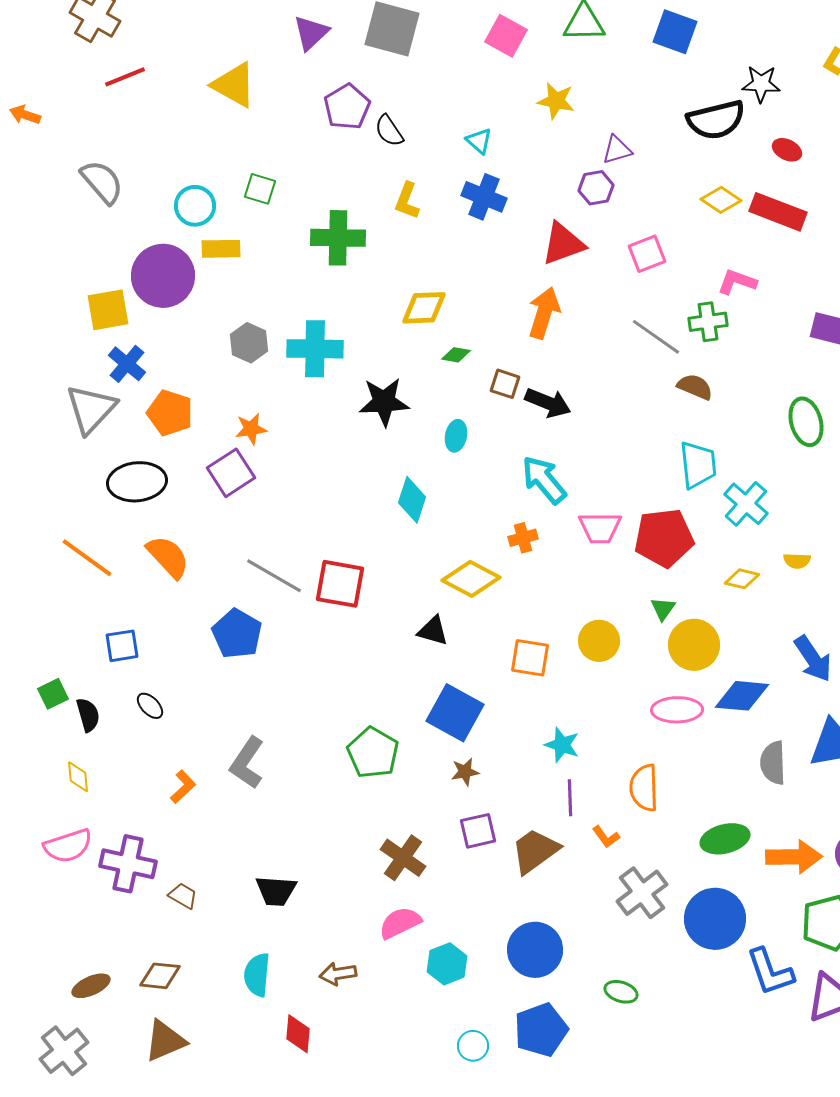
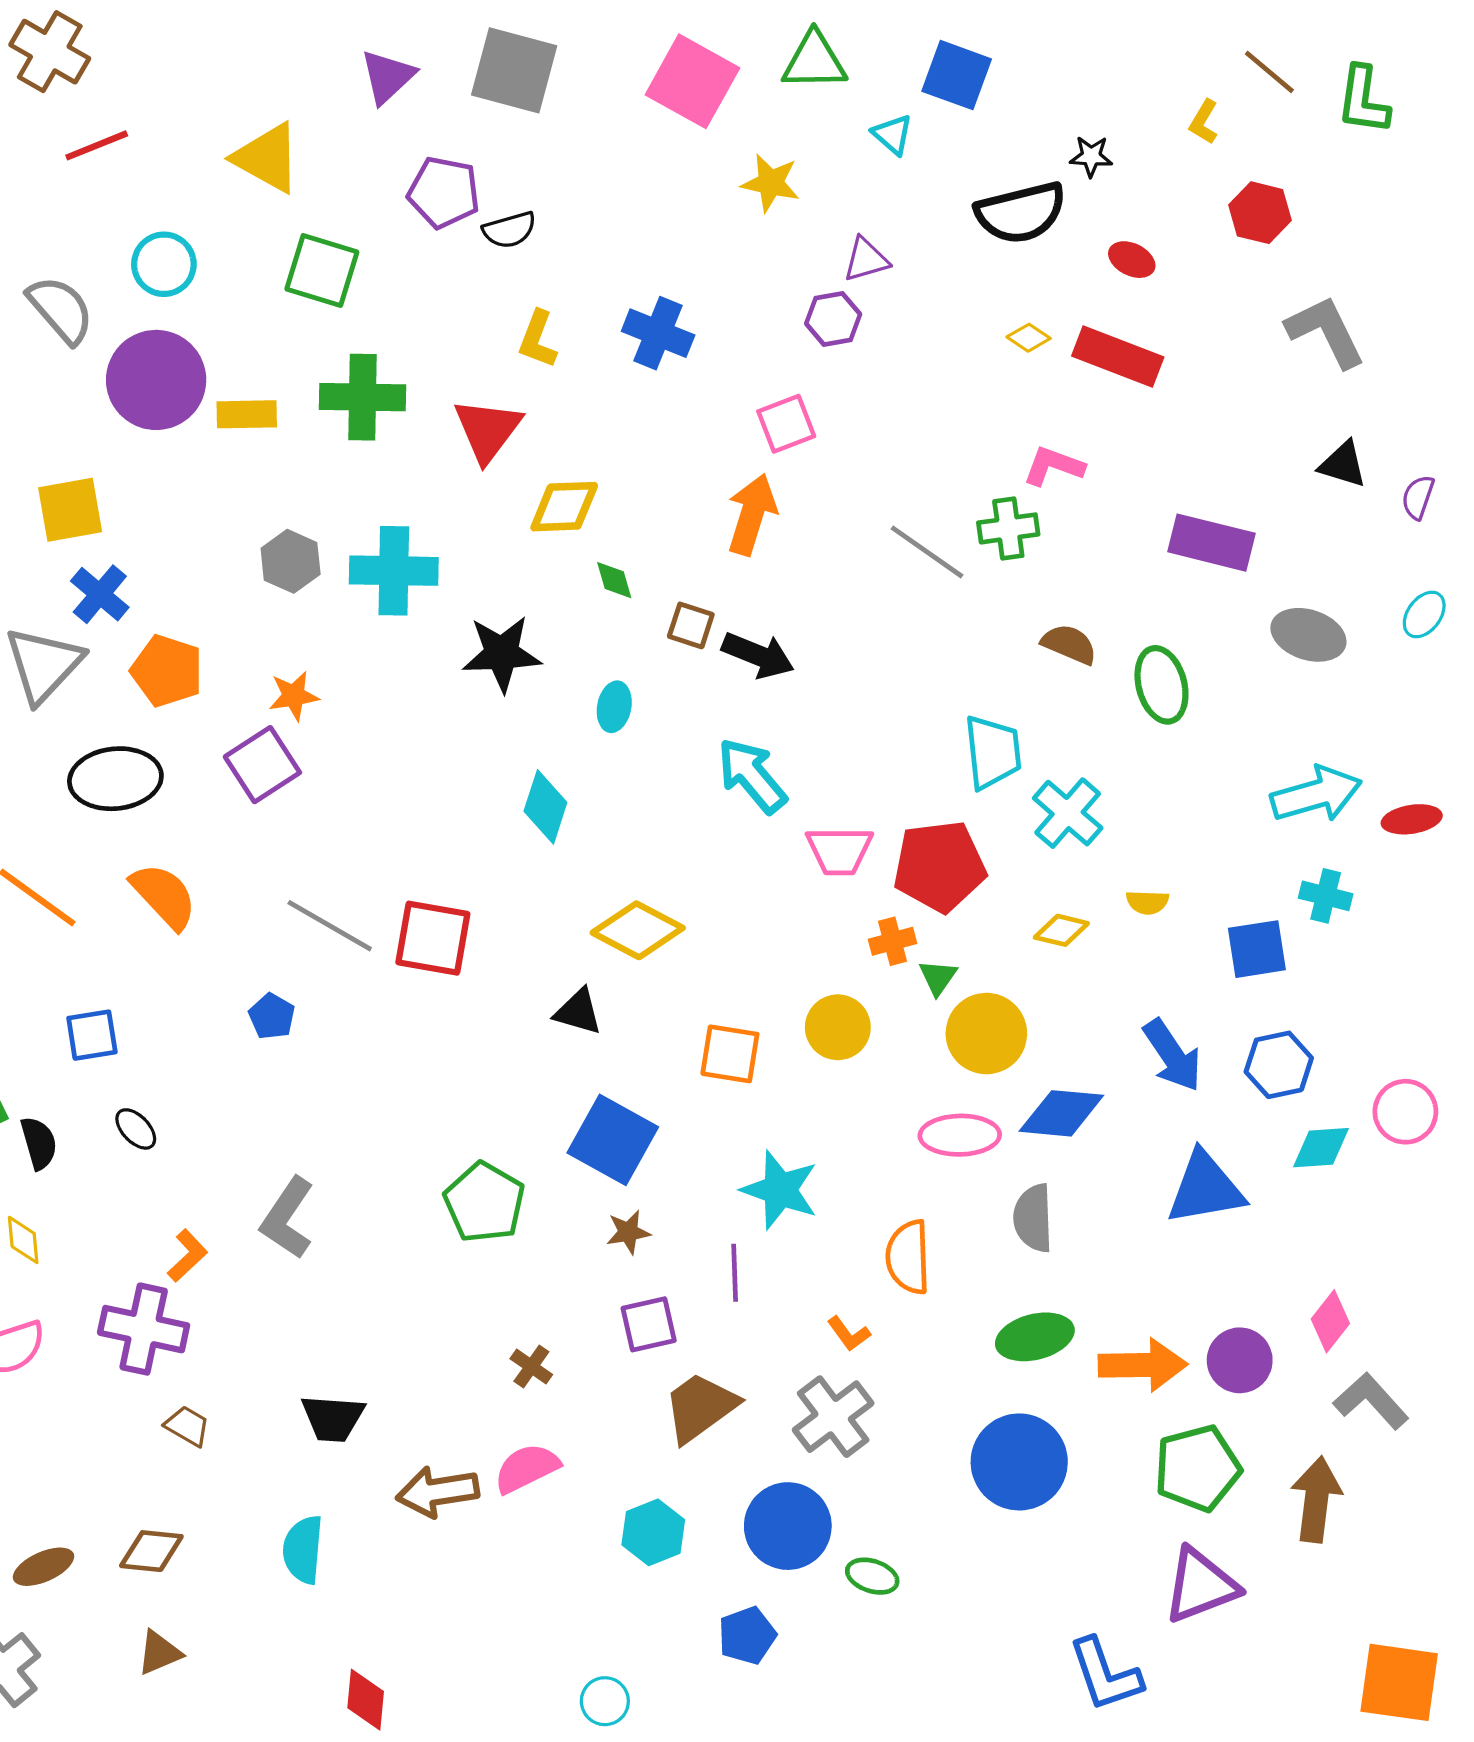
pink square: (506, 36) -> (692, 81), size x1.4
black star: (761, 84) -> (1091, 156), size x0.7
purple pentagon: (347, 107) -> (444, 192), turned -30
black semicircle: (389, 131) -> (509, 230), turned -72
cyan triangle: (479, 141) -> (893, 134), moved
green square: (260, 189) -> (322, 270), moved, size x1.5
yellow diamond: (721, 200) -> (1029, 338), size x0.7
cyan circle: (195, 206) -> (164, 264), moved
green cross: (338, 238) -> (362, 397), moved
red triangle: (563, 244) -> (488, 430), moved, turned -33
pink square: (647, 254) -> (786, 424), moved
purple circle: (163, 276) -> (156, 380), moved
green diamond: (456, 355) -> (614, 580), turned 64
brown semicircle: (695, 387) -> (1069, 644), moved
orange cross: (523, 538) -> (893, 941), moved
blue pentagon: (237, 634) -> (272, 1016), size x0.6
cyan star: (562, 745) -> (780, 1190), size x1.4
gray semicircle: (773, 763) -> (1033, 1218), moved
purple line: (570, 798) -> (735, 1273), moved
brown trapezoid: (535, 851) -> (700, 1407), moved
brown cross: (403, 858) -> (531, 1367), size x0.6
purple cross: (128, 864) -> (144, 1329), moved
gray cross: (642, 893) -> (833, 1417), moved
blue circle: (535, 950) -> (788, 1526), moved
cyan hexagon: (447, 964) -> (653, 1532), moved
blue L-shape: (770, 972) -> (1105, 1675), moved
brown arrow: (338, 974) -> (438, 1492), moved, size x1.4
blue pentagon: (541, 1030) -> (747, 1636), size x0.7
red diamond: (298, 1034) -> (366, 1700), moved
brown triangle: (165, 1041) -> (159, 1653), size x0.7
cyan circle: (473, 1046) -> (605, 1701), moved

